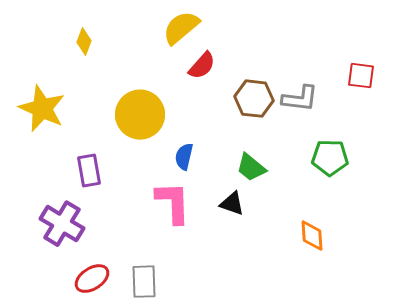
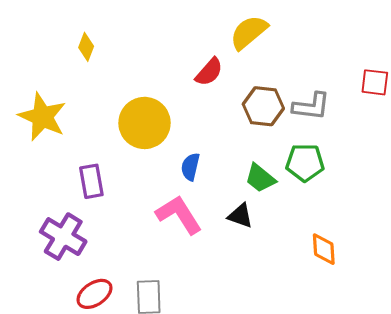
yellow semicircle: (181, 28) -> (249, 32), moved
green pentagon: (330, 158) -> (305, 163), moved
pink L-shape: (173, 203) -> (179, 215), turned -30

